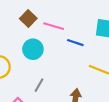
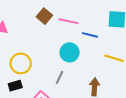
cyan circle: (33, 49) -> (70, 52), moved

